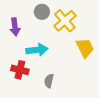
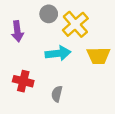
yellow trapezoid: (85, 48) -> (99, 56), turned 115
cyan arrow: (37, 50) -> (58, 53), moved

